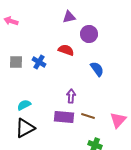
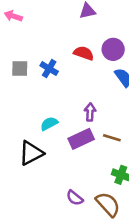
purple circle: (89, 34) -> (113, 49), moved
cyan semicircle: (24, 105) -> (49, 124), moved
purple rectangle: (64, 117) -> (81, 139), turned -30

